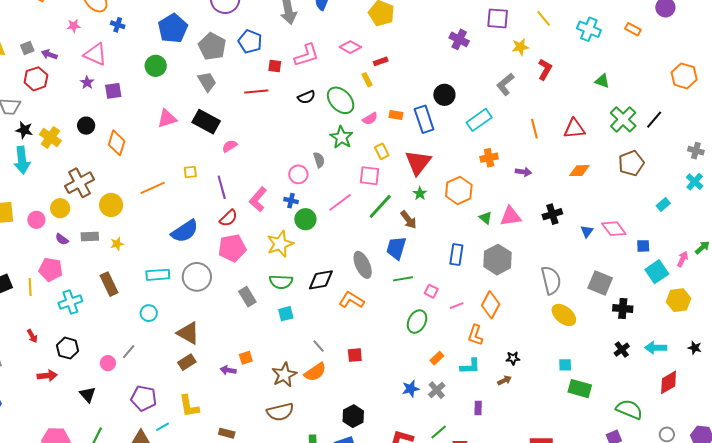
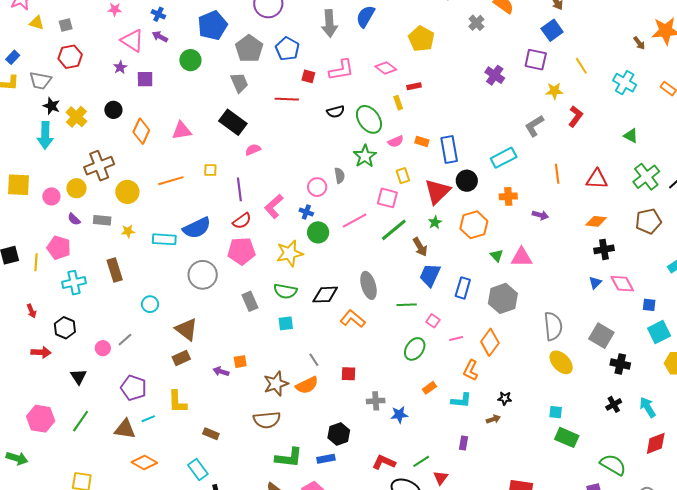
purple arrow: (49, 54) -> (160, 37), moved
black circle: (444, 95) -> (467, 181), moved
pink triangle: (167, 119) -> (182, 131), moved
black cross: (552, 214) -> (604, 249), moved
blue trapezoid: (396, 248) -> (430, 275), moved
cyan rectangle: (158, 275) -> (164, 239), moved
cyan arrow: (656, 348) -> (648, 407), turned 50
gray cross: (437, 390) -> (376, 401), moved, turned 30

